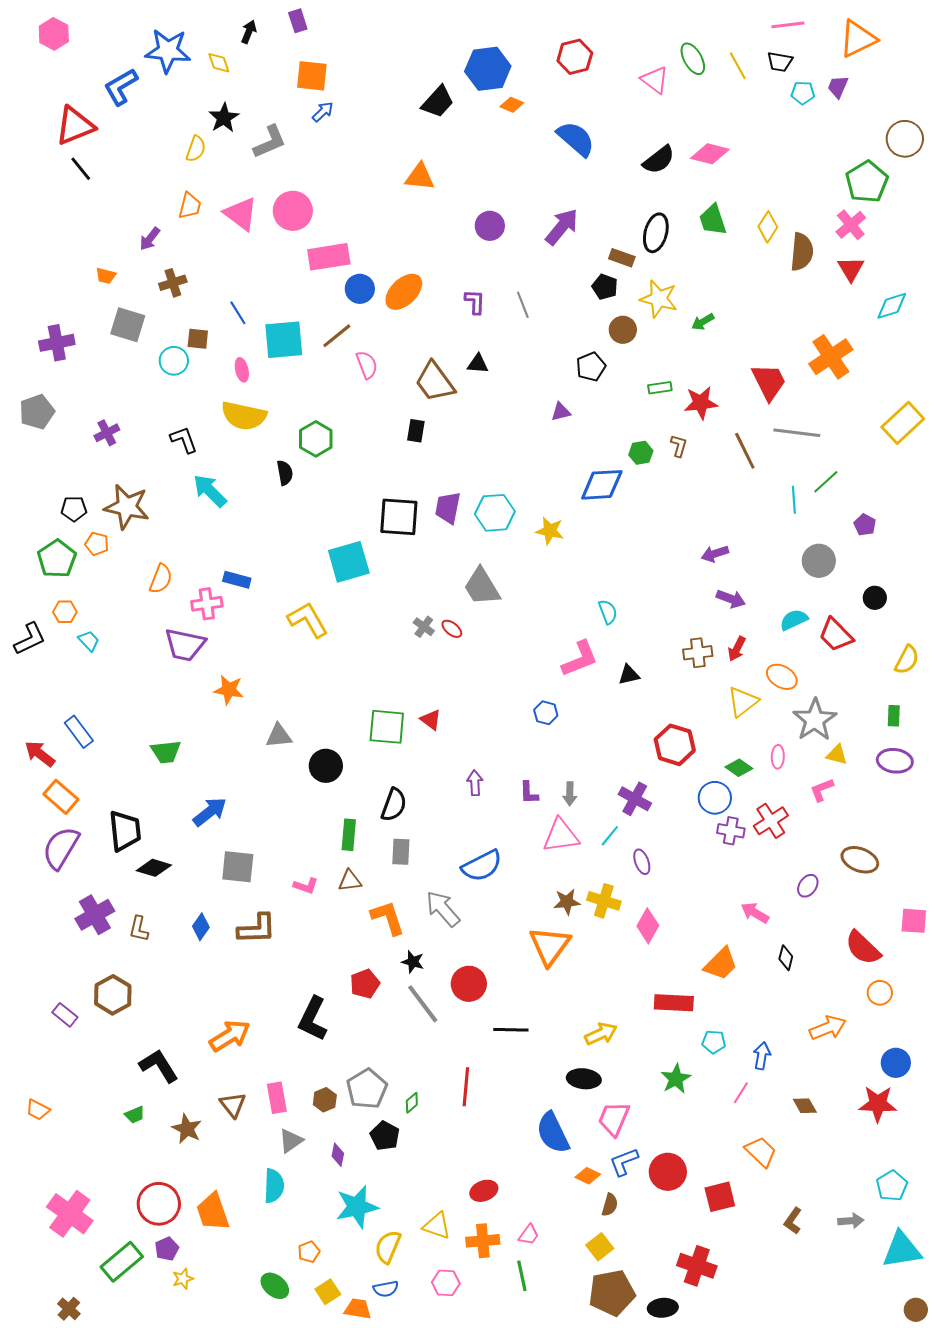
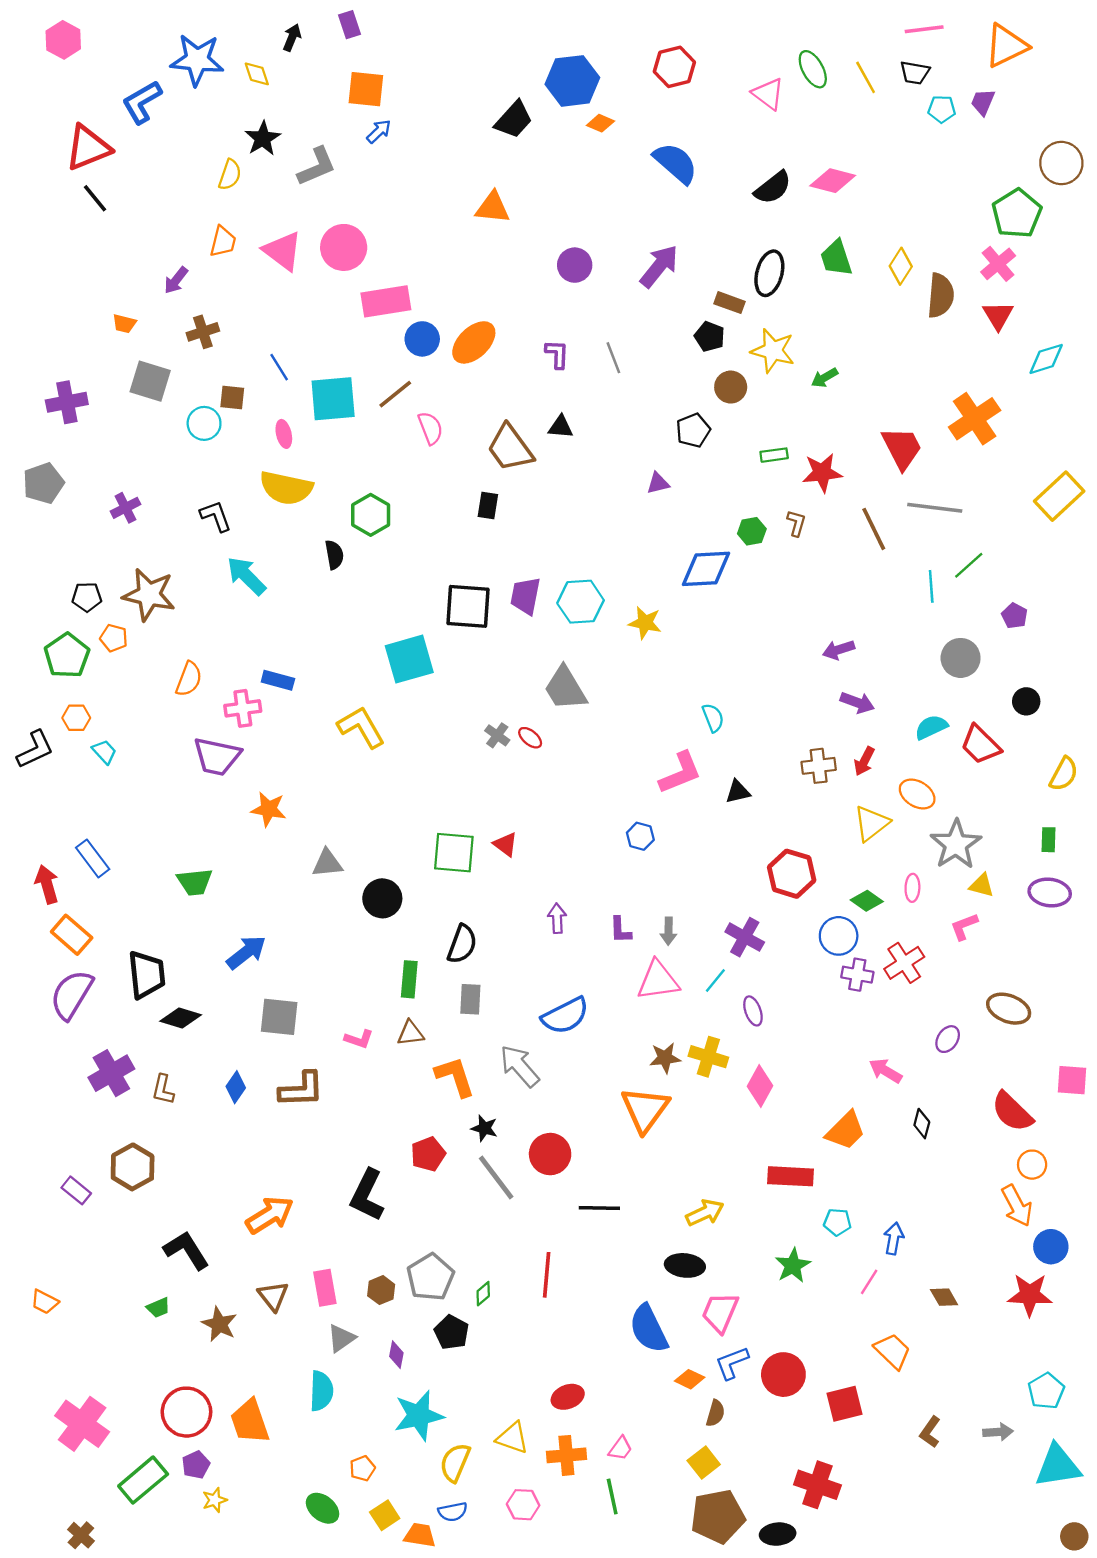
red arrow: (40, 754) -> (47, 884), turned 36
orange arrow: (828, 1028) -> (1017, 1206), moved, turned 84

